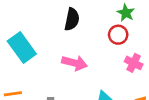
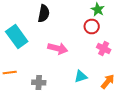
black semicircle: (72, 19) -> (44, 14), moved

